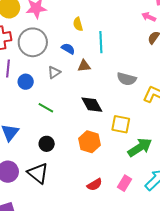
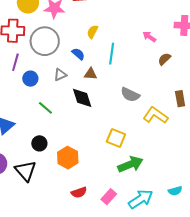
pink arrow: (149, 17) -> (149, 37), moved
yellow semicircle: (78, 24) -> (92, 32), turned 32
black diamond: (92, 105) -> (82, 98), moved
orange hexagon: (90, 142) -> (68, 158), moved

